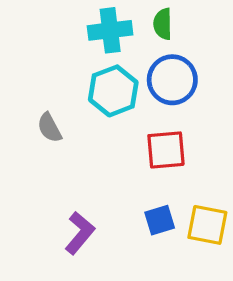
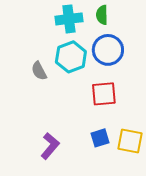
gray semicircle: (49, 128) -> (39, 71), moved

